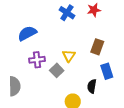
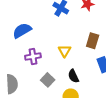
gray square: (57, 70) -> (48, 80), moved
black semicircle: (92, 86) -> (73, 76), moved, turned -32

